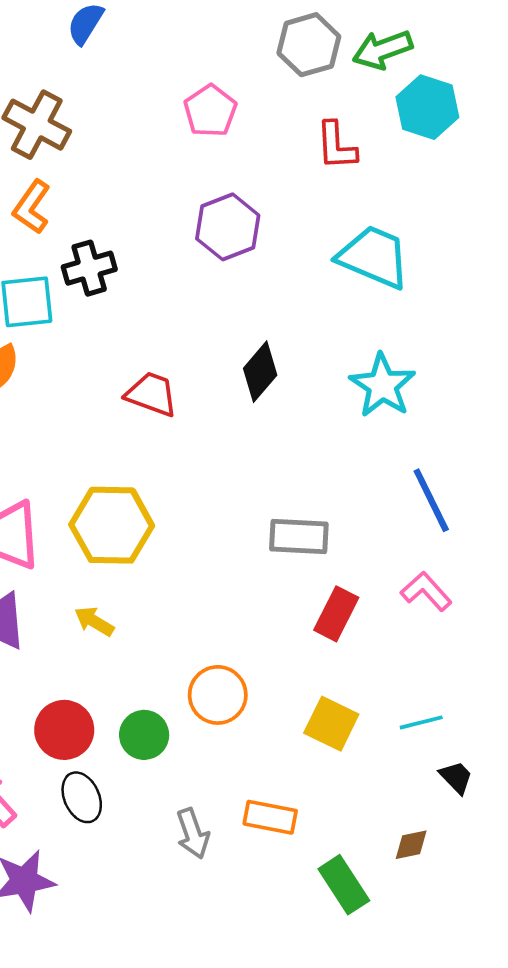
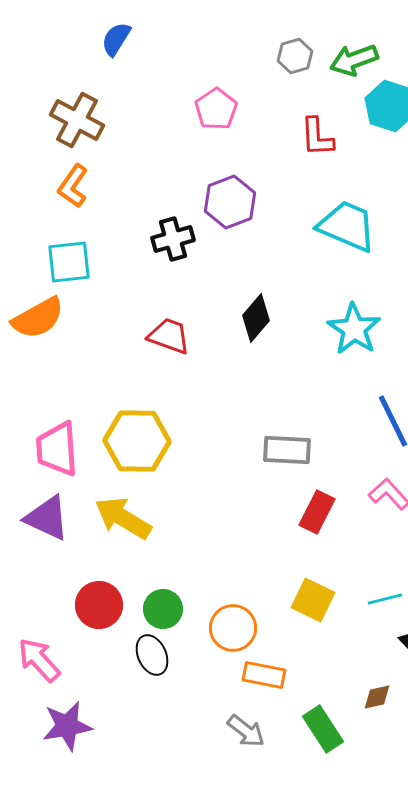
gray hexagon: (309, 45) -> (295, 56), size x0.7
black cross: (89, 268) -> (173, 239), moved
yellow arrow: (94, 621) -> (123, 518), size x1.8
orange circle: (218, 695) -> (233, 628), moved
black ellipse: (82, 797) -> (152, 655), moved
gray arrow: (193, 833) -> (246, 731), moved, turned -33

